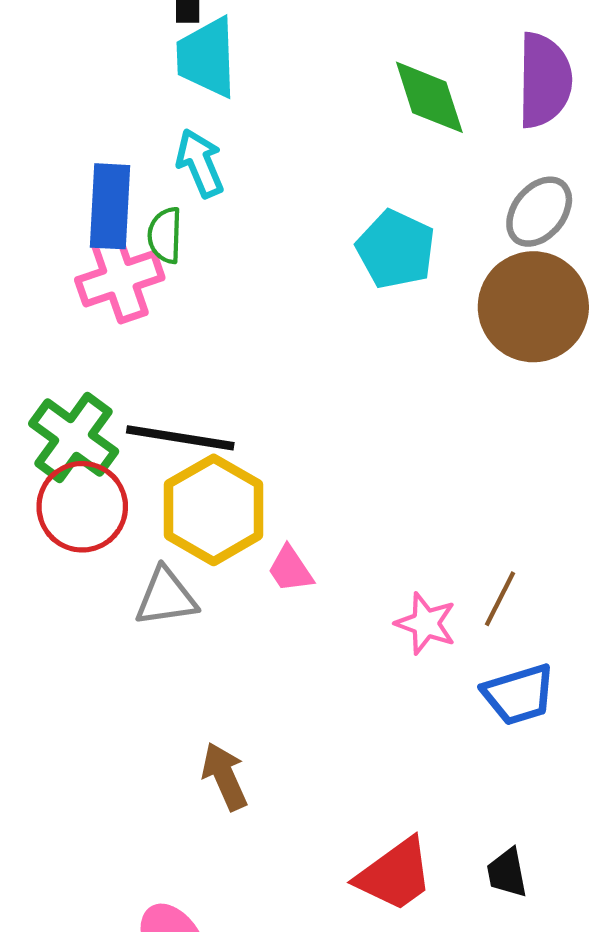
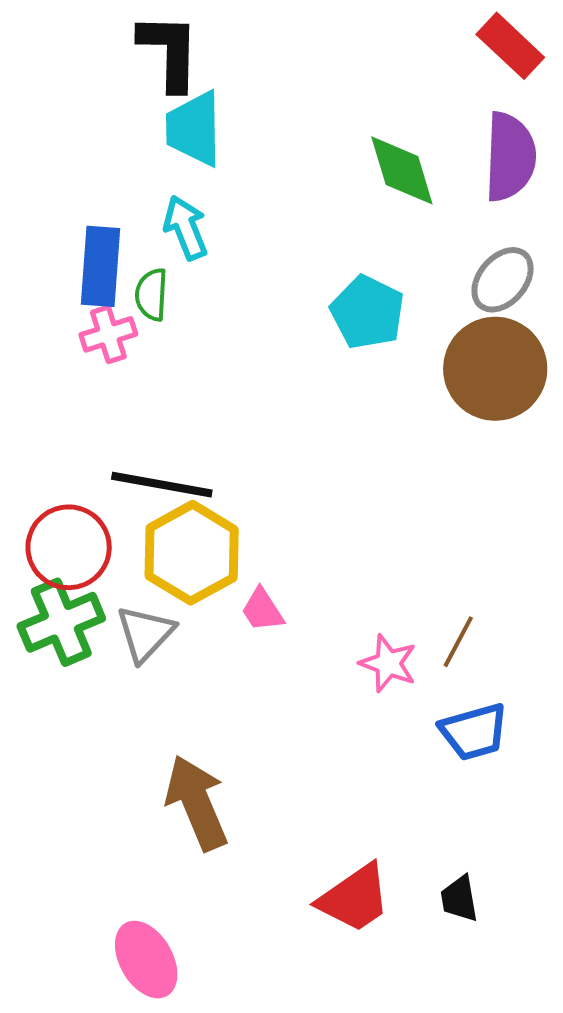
pink cross: (120, 279) -> (108, 334), size x0.7
green cross: (74, 438) -> (61, 622), moved, turned 30
gray triangle: (166, 597) -> (145, 634), turned -40
brown arrow: (225, 776) -> (197, 803), size x1.5

